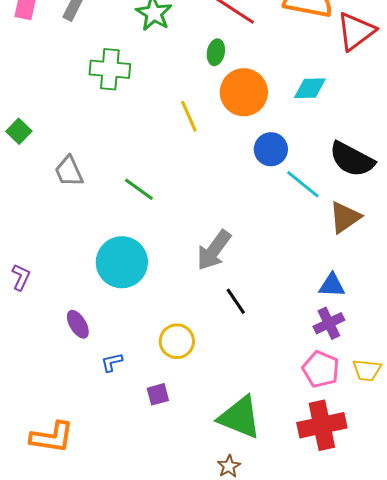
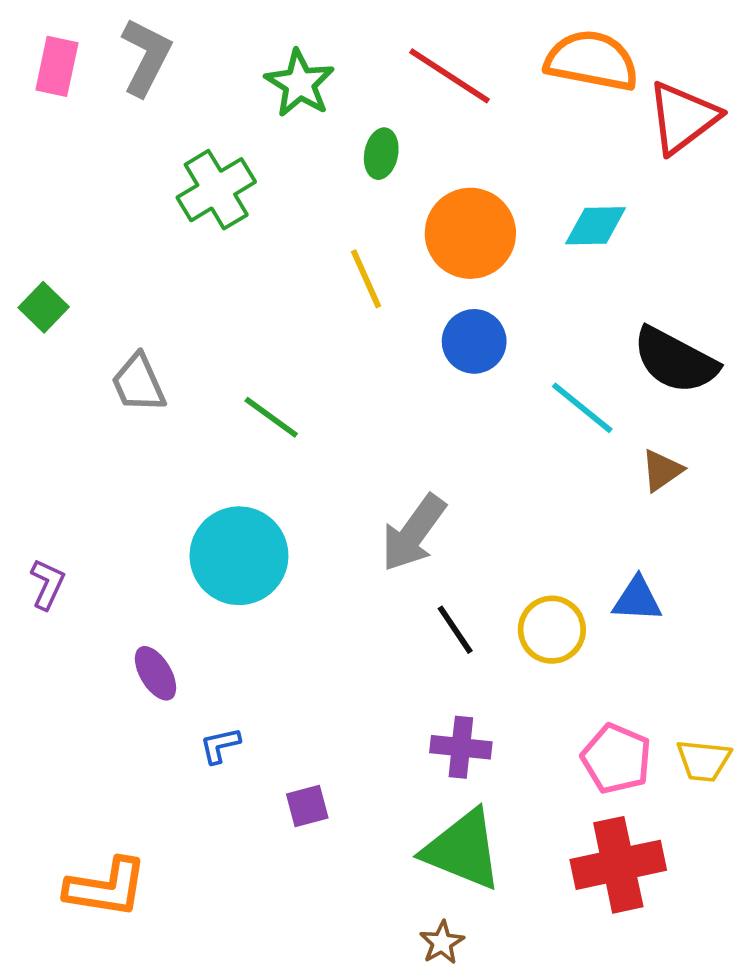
green ellipse: (216, 52) -> (381, 154), moved
green cross: (110, 69) -> (216, 190), turned -36
blue circle: (271, 149) -> (474, 341), moved
brown triangle: (345, 217) -> (662, 470), size x0.7
purple cross: (329, 323) -> (461, 747), moved, turned 32
yellow circle: (177, 341) -> (552, 630), moved

